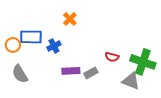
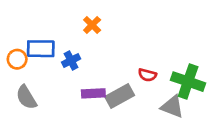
gray rectangle: (91, 73) -> (120, 96), size x1.5

